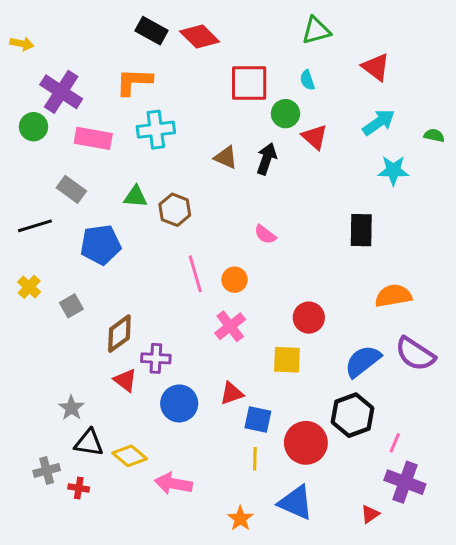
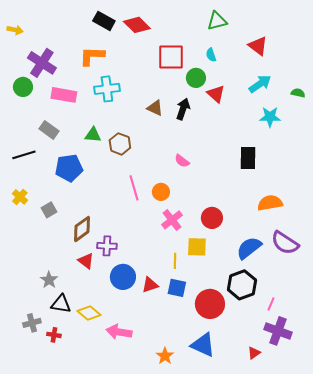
pink cross: (230, 326) -> (172, 220), moved
red triangle: (232, 393) -> (150, 285), moved
yellow line: (255, 459) -> (175, 261), moved

